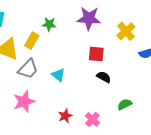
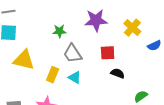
yellow rectangle: (32, 41) -> (53, 75), moved
gray trapezoid: (28, 69) -> (73, 54), moved, turned 110

